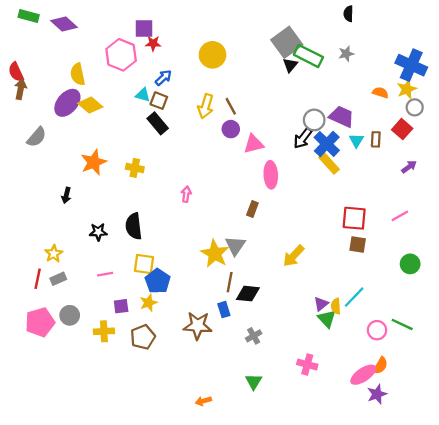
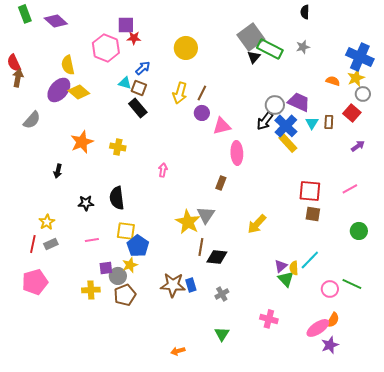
green rectangle: (29, 16) -> (25, 14), turned 54
brown line: (231, 106) -> (202, 93), turned 56
blue rectangle: (224, 310) -> (191, 285), moved
gray circle: (70, 315) -> (118, 276), moved

